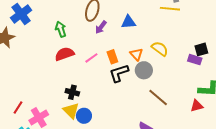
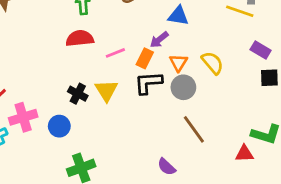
purple arrow: (101, 27) -> (159, 40), moved
orange rectangle: (112, 57) -> (145, 58), turned 32
purple rectangle: (195, 60) -> (261, 50), moved
yellow triangle: (71, 111) -> (106, 90), moved
blue circle: (84, 116) -> (59, 126), moved

